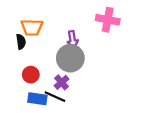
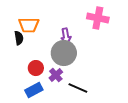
red circle: (31, 75) -> (36, 68), moved
black line: (55, 97) -> (78, 88), moved
blue rectangle: (37, 99) -> (34, 90), turned -36

